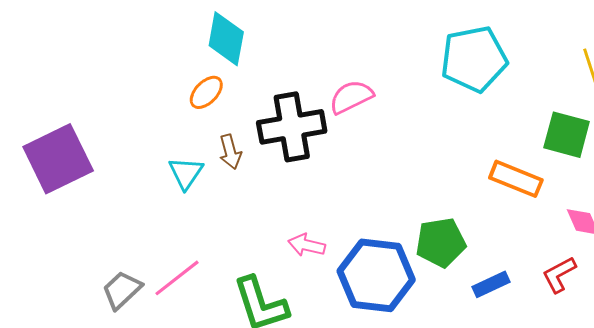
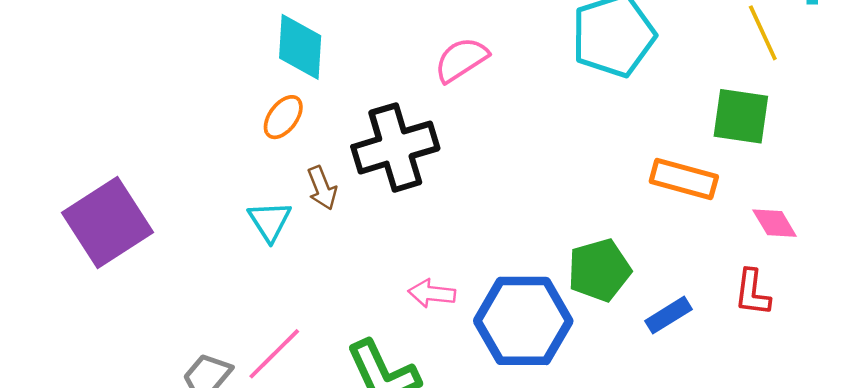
pink semicircle: (351, 97) -> (461, 60), moved
red L-shape: (559, 275) -> (752, 293), turned -48

